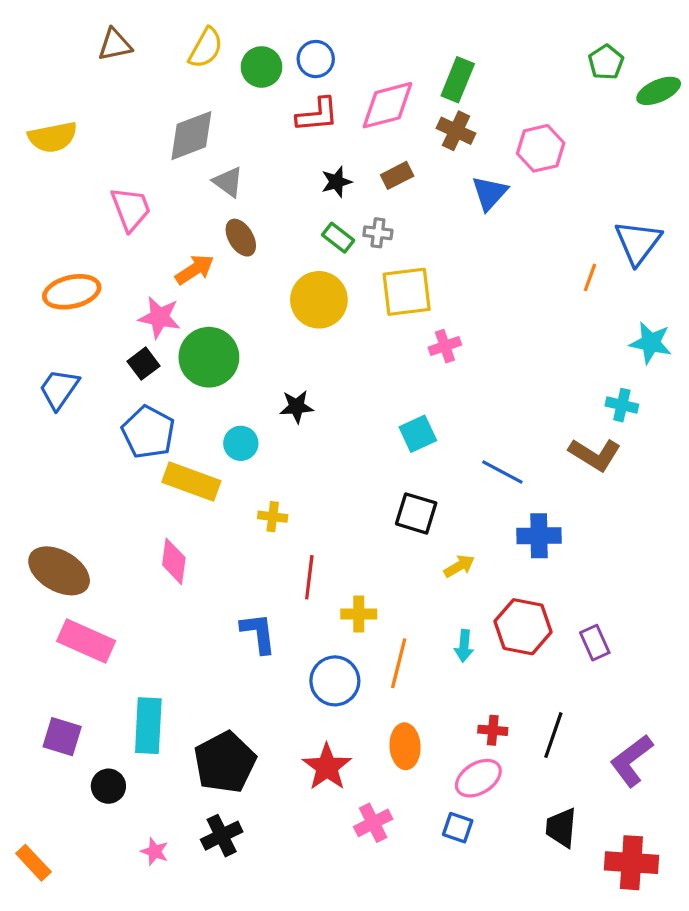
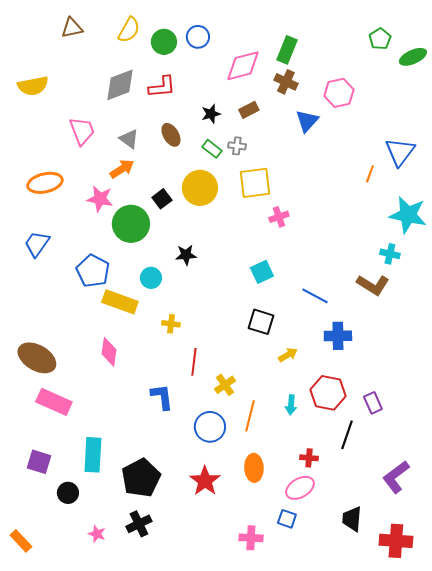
red L-shape: (317, 115) -> (162, 87), moved
gray triangle: (228, 182) -> (129, 139), moved
brown ellipse: (241, 238) -> (171, 135), moved
cyan star: (651, 343) -> (408, 215), size x1.4
black square: (144, 364) -> (162, 199), moved
yellow cross: (359, 614) -> (225, 385), turned -35
black line: (553, 735) -> (347, 435), moved
pink cross: (373, 823) -> (251, 538), moved, turned 30

